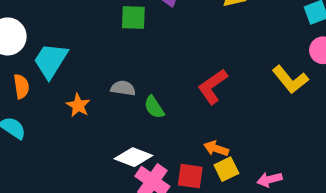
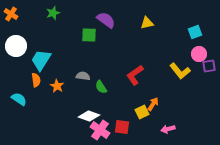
orange semicircle: (21, 86) -> (36, 80), moved
orange arrow: (216, 149) -> (153, 104), moved, turned 104
yellow square: (226, 169) -> (142, 112), moved

